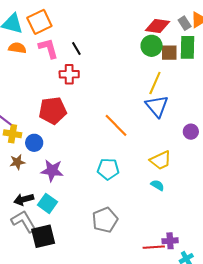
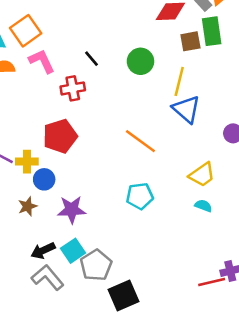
green circle: (152, 46) -> (140, 61), moved
black line: (76, 49) -> (91, 59), moved
yellow cross: (13, 134) -> (27, 162), moved
cyan square: (48, 203) -> (73, 251), turned 30
gray pentagon: (105, 220) -> (96, 265), moved
black square: (43, 236) -> (123, 296), moved

